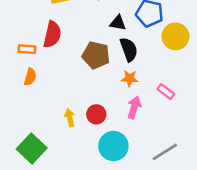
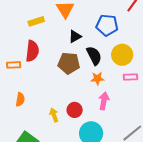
black triangle: (118, 23) -> (75, 36), moved, turned -32
yellow circle: (175, 36) -> (122, 55), moved
orange semicircle: (30, 77) -> (20, 99), moved
pink rectangle: (166, 92) -> (130, 77), moved, turned -32

